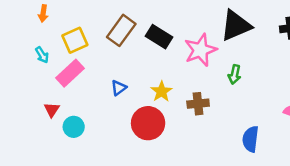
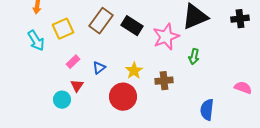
cyan arrow: (42, 55) -> (36, 41), size x1.5
pink rectangle: (70, 73) -> (73, 62), moved, size x0.6
red triangle: (52, 110) -> (77, 86), moved

